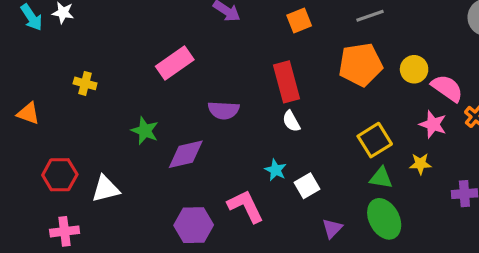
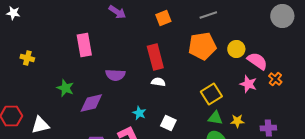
pink rectangle: (175, 63) -> (84, 45), turned -65
white semicircle: (291, 121) -> (158, 82), turned 128
yellow star: (420, 164) -> (237, 121), moved
cyan star: (276, 170) -> (139, 113), moved
white square: (307, 186) -> (168, 123), turned -35

